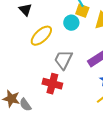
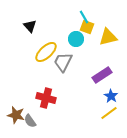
gray trapezoid: (63, 60) -> (63, 62), moved
red cross: (52, 84) -> (46, 98), moved

